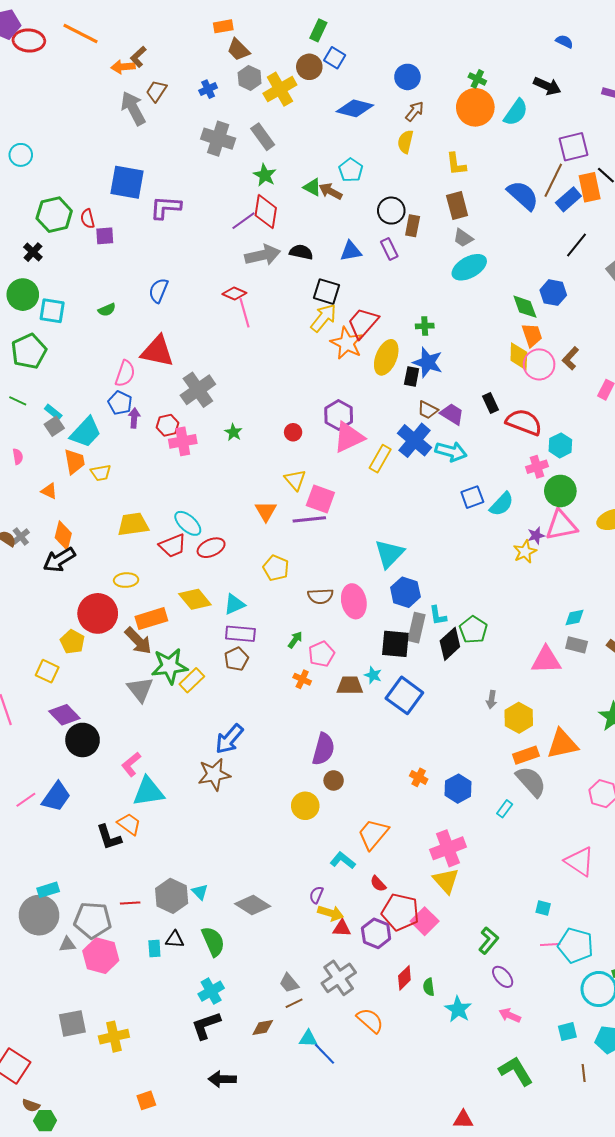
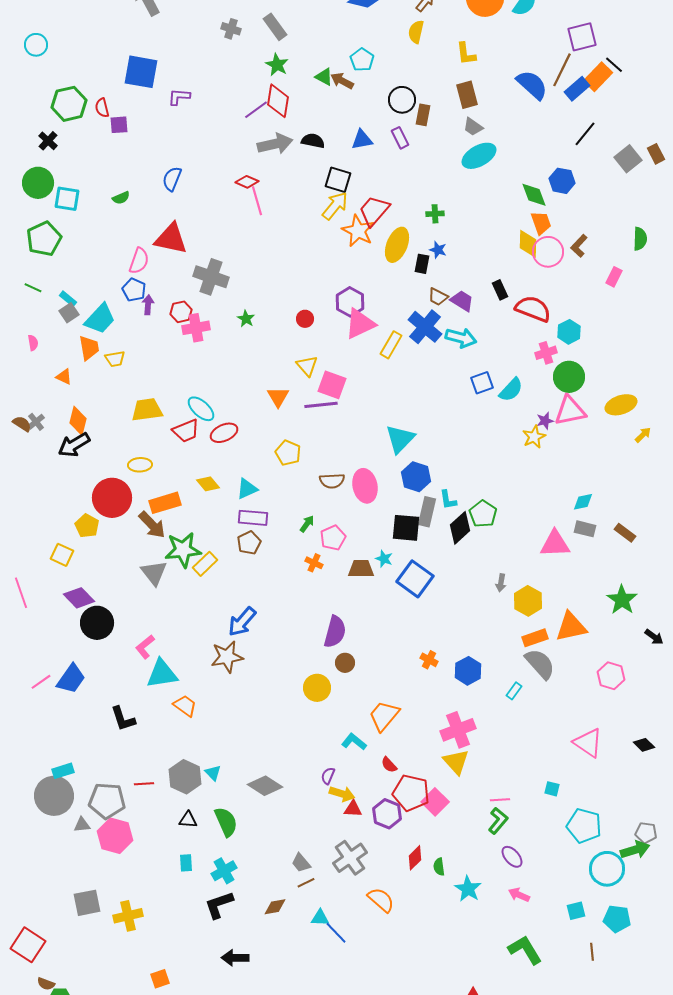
gray cross: (218, 139) -> (231, 29), size x0.6
orange rectangle: (590, 187) -> (598, 77), turned 56
purple L-shape: (166, 208) -> (179, 97), size x0.7
blue star: (428, 362) -> (438, 250), size x0.6
gray cross: (198, 390) -> (211, 277), turned -36
yellow diamond: (195, 599) -> (208, 484), size x0.7
orange trapezoid: (129, 824) -> (185, 706), moved
pink line: (550, 944) -> (500, 800), moved
cyan rectangle: (154, 949) -> (186, 863), moved

